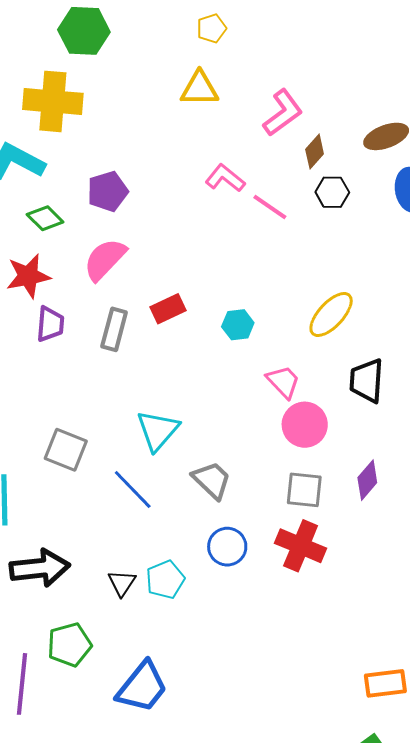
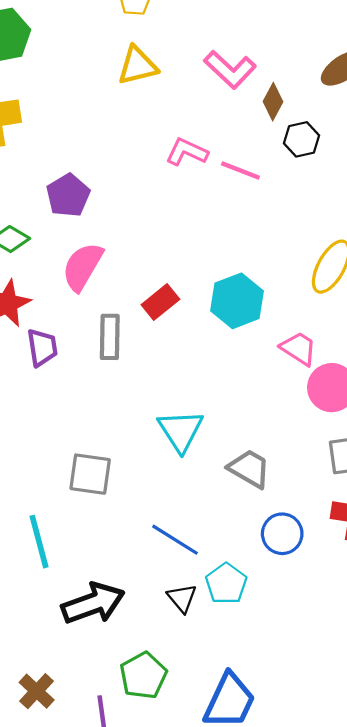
pink L-shape: (283, 113) -> (230, 69), turned 93
cyan hexagon: (238, 325) -> (237, 301), size x1.6
blue line: (133, 490) -> (175, 540), moved

